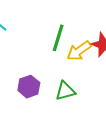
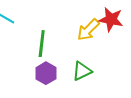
green line: (58, 38) -> (42, 44), moved

